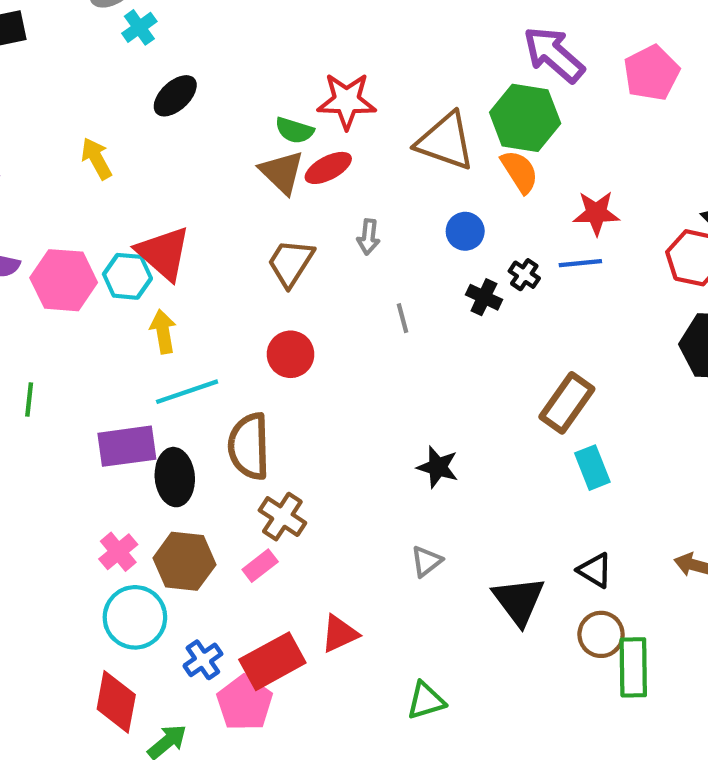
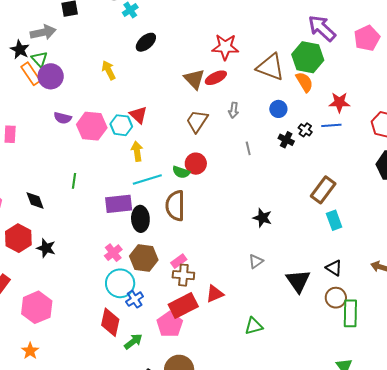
green semicircle: (294, 130) -> (181, 172), moved
red triangle: (163, 253) -> (138, 115), size x0.7
brown cross: (282, 517) -> (183, 275), moved, turned -30
blue cross: (203, 660) -> (135, 299), moved

